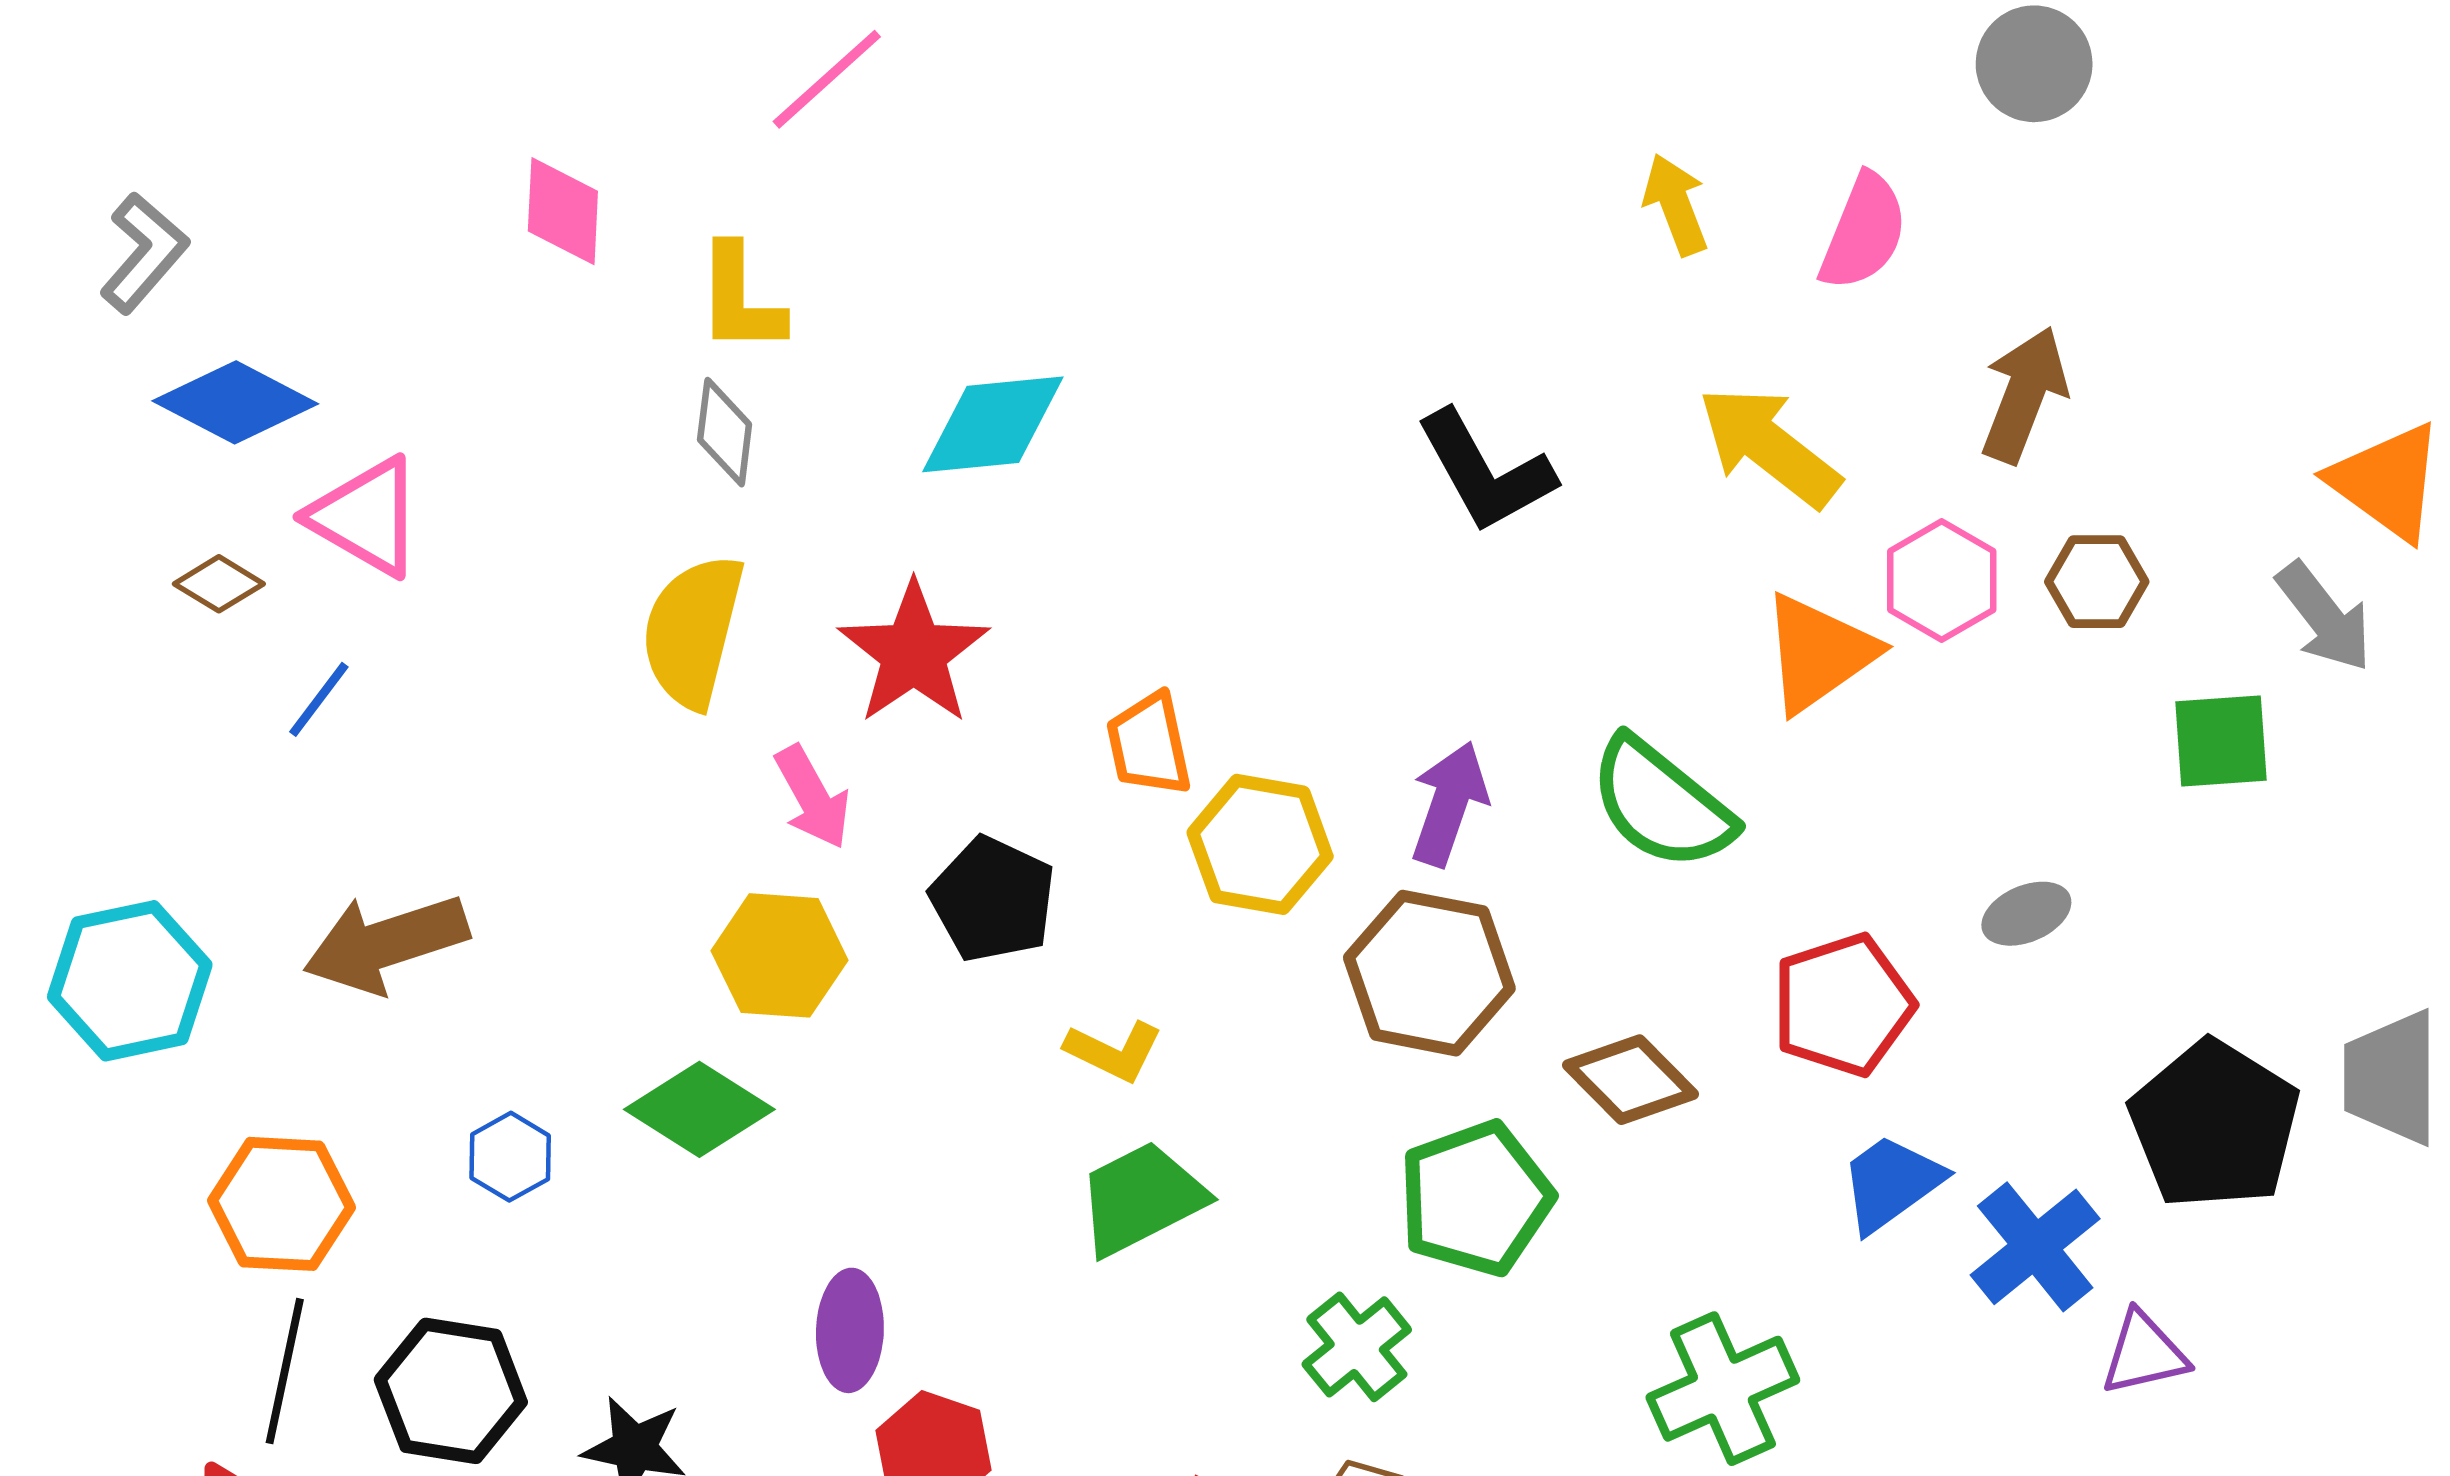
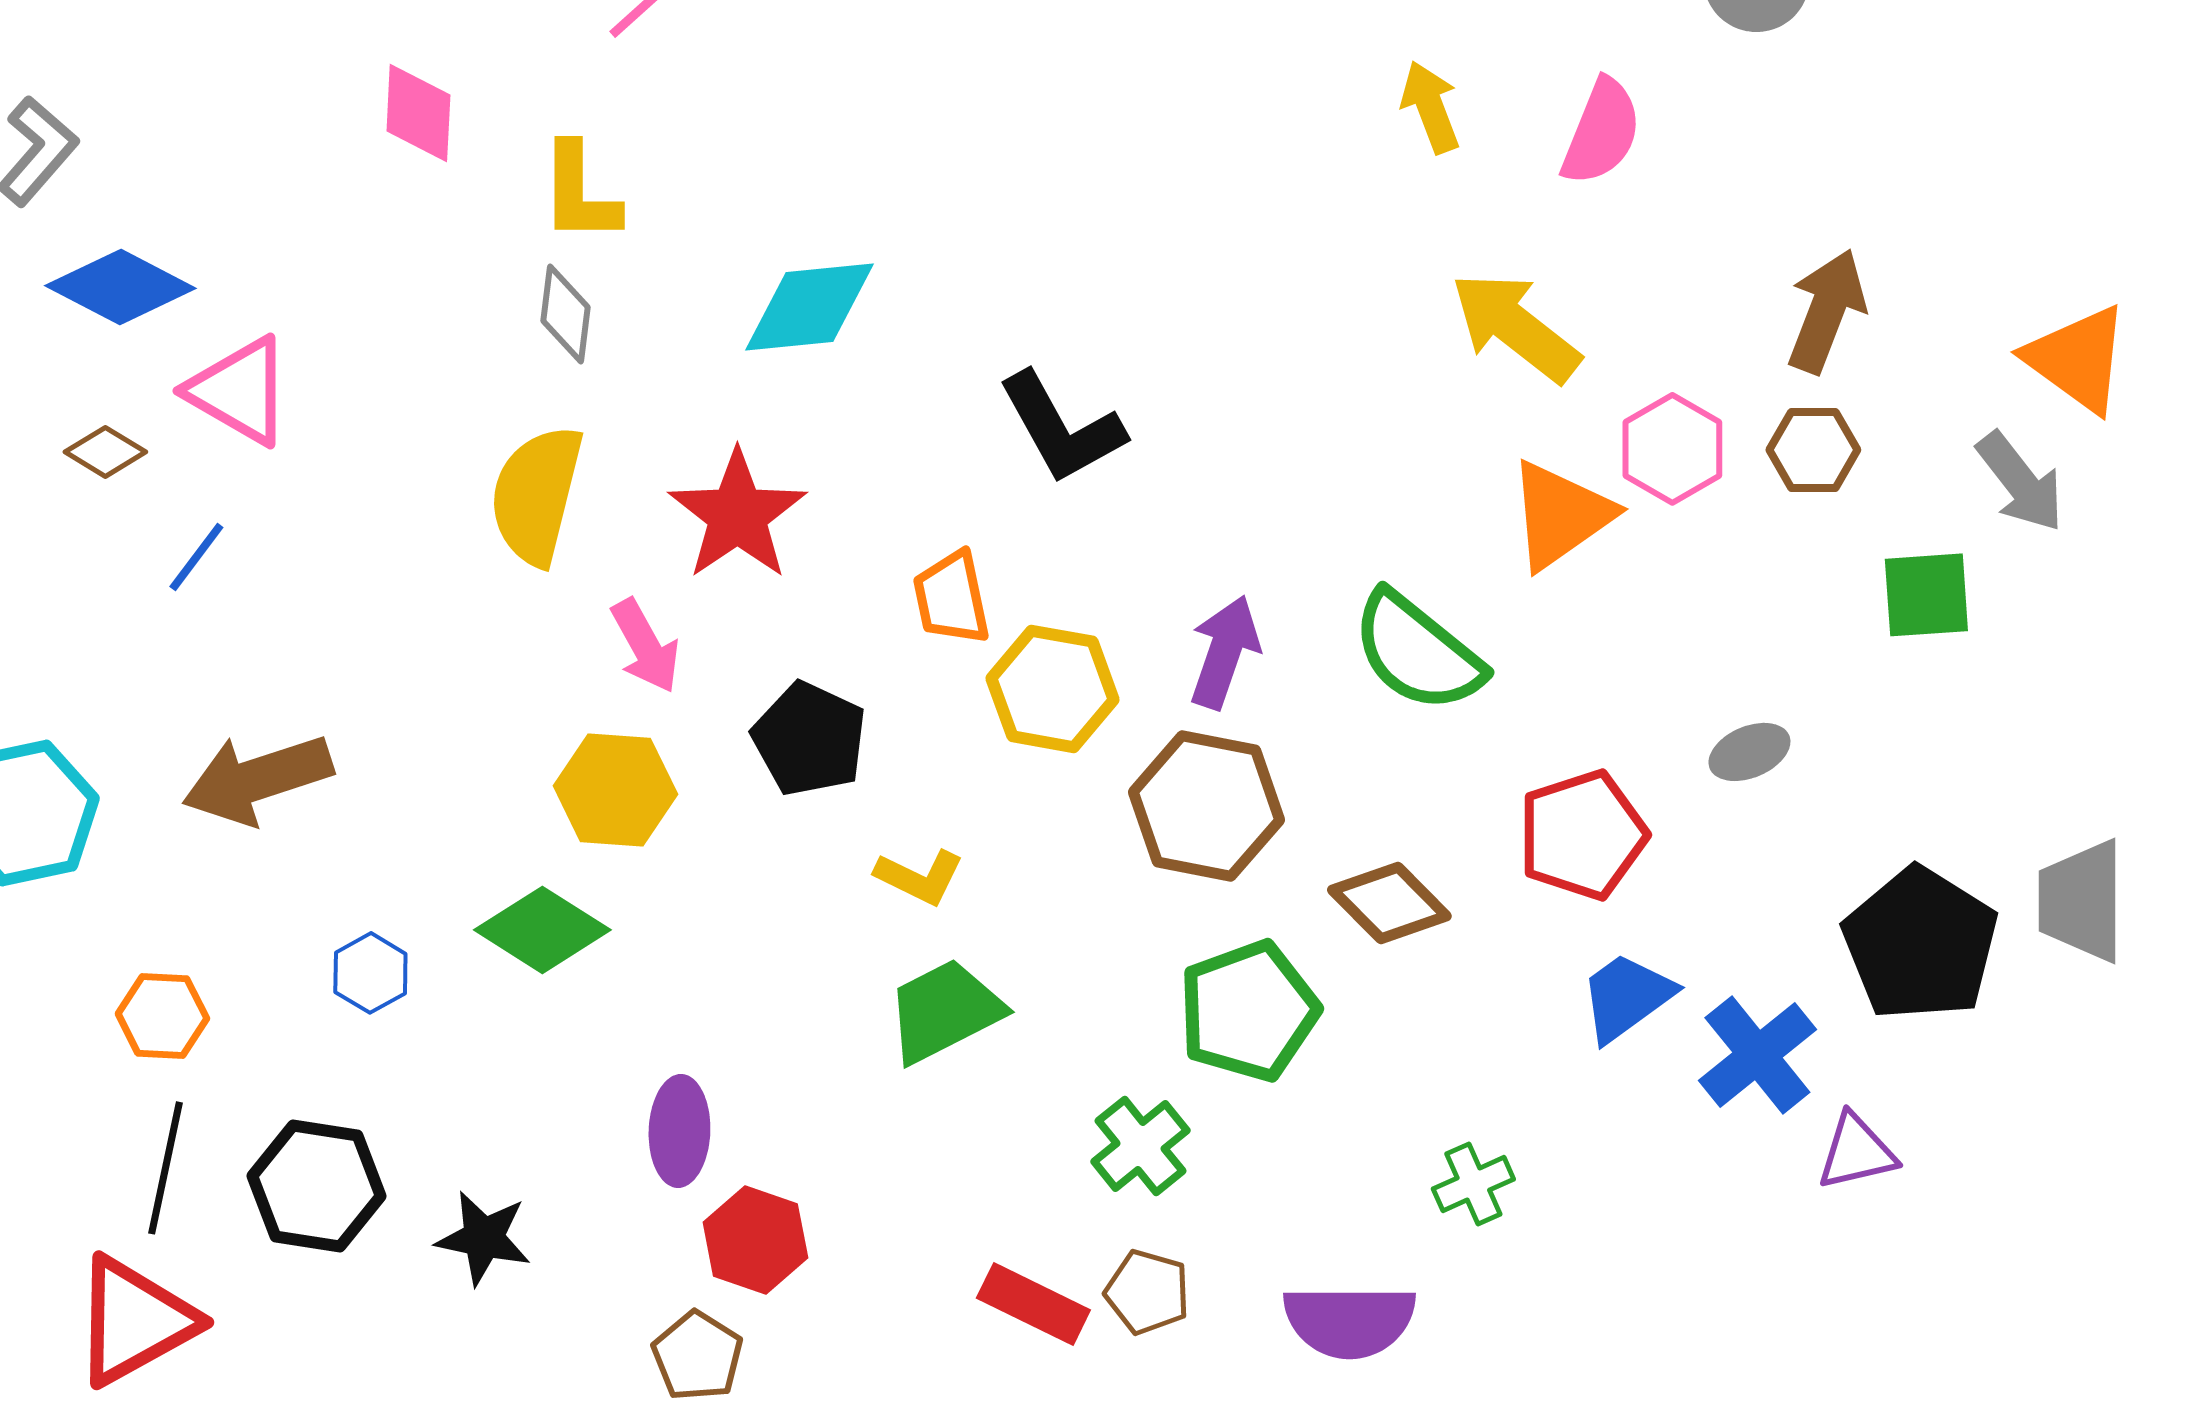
brown arrow: (2024, 395) -> (1826, 311), moved
black L-shape: (1485, 472) -> (1061, 428), moved
orange hexagon: (281, 1204) -> (162, 1016), size x0.7
green cross: (1723, 1389) -> (1473, 1184), size x0.6

